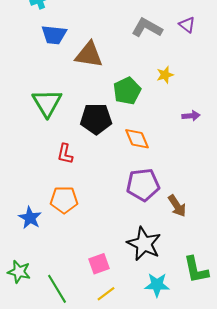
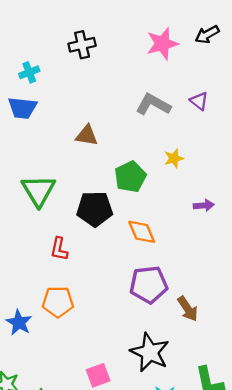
blue trapezoid: (54, 35) -> (22, 108), moved
brown triangle: (89, 55) -> (87, 135), size x0.7

